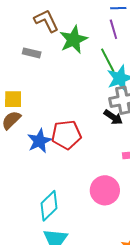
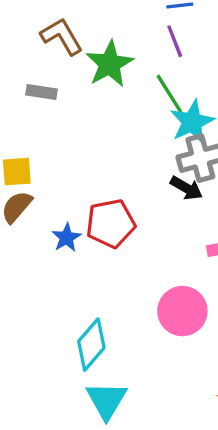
blue star: (39, 141) -> (67, 238), size x0.7

